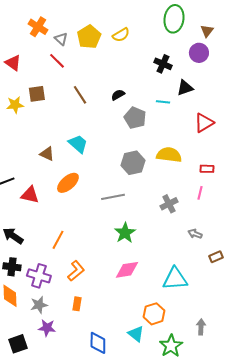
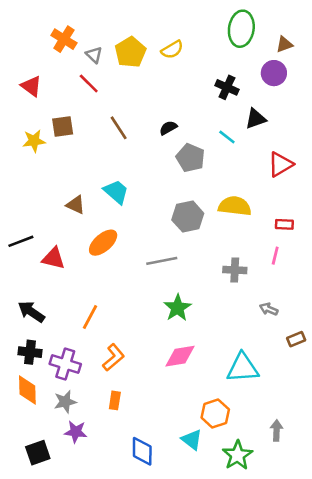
brown triangle: (207, 31) -> (284, 44), turned 32
cyan line: (163, 102) -> (227, 137), turned 32
gray cross: (169, 204) -> (235, 270), turned 30

